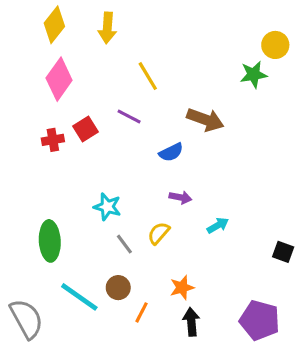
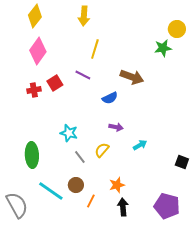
yellow arrow: (107, 28) -> (84, 16), moved
yellow line: (148, 76) -> (95, 49), turned 48

